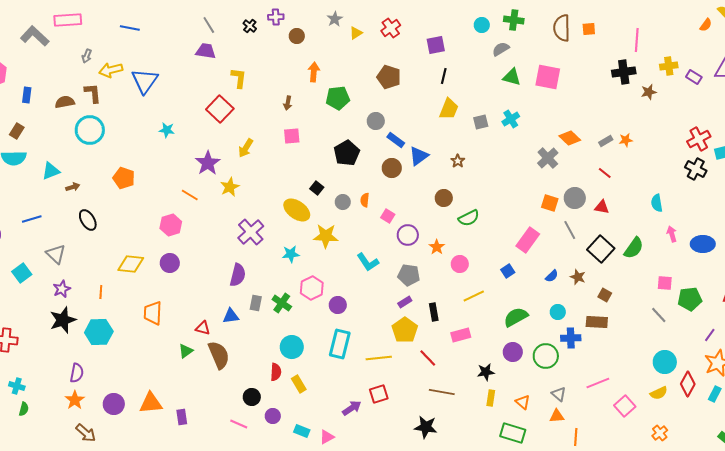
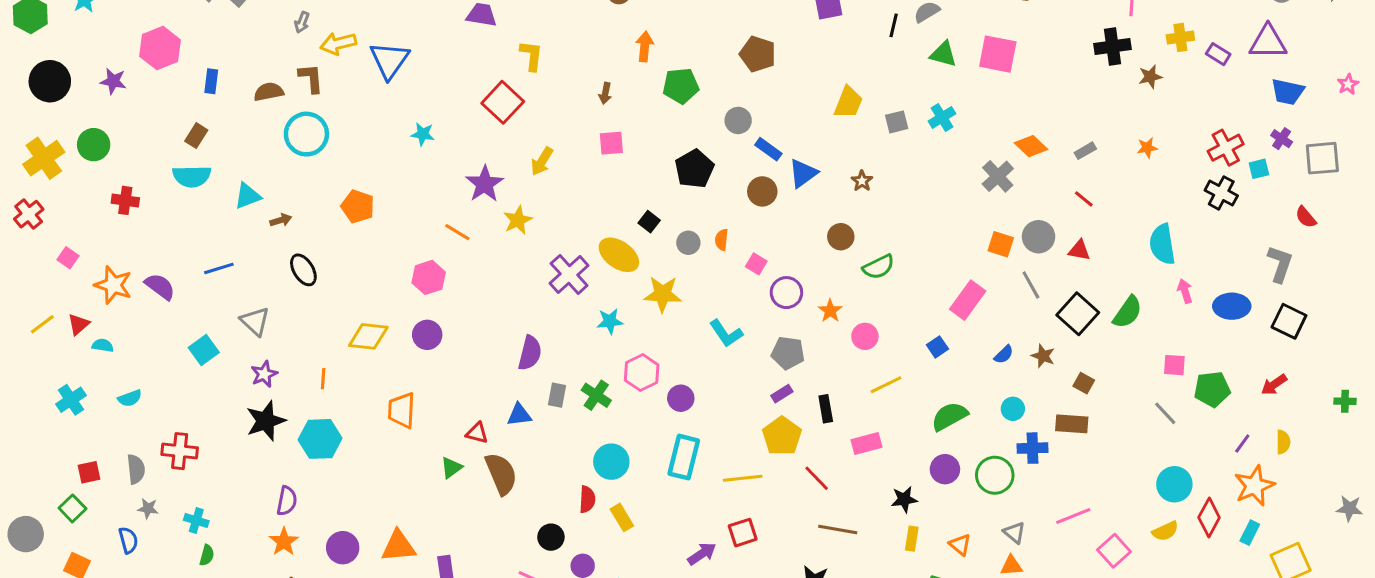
black line: (444, 76) -> (894, 25), moved
orange star: (626, 140) -> (1147, 148), moved
cyan semicircle: (657, 203) -> (1162, 244), size x1.5
purple cross: (251, 232) -> (569, 274), moved

